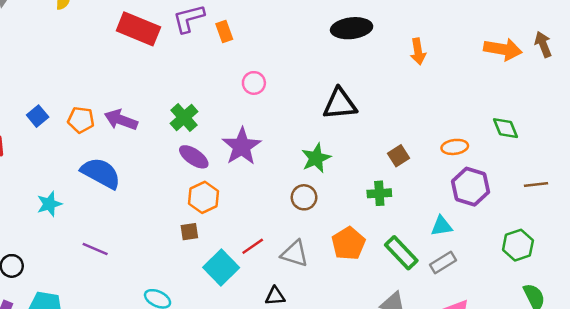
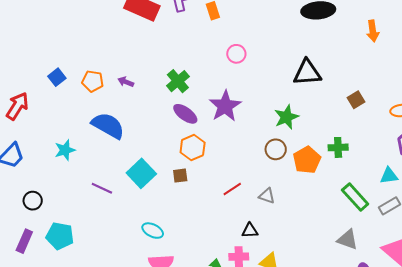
purple arrow: (121, 120) -> (126, 82), size x0.6
brown square: (398, 156) -> (356, 100), moved
orange pentagon: (348, 244) -> (307, 160), moved
gray triangle: (295, 254) -> (267, 196), size x0.7
cyan square: (221, 267) -> (141, 173), moved

